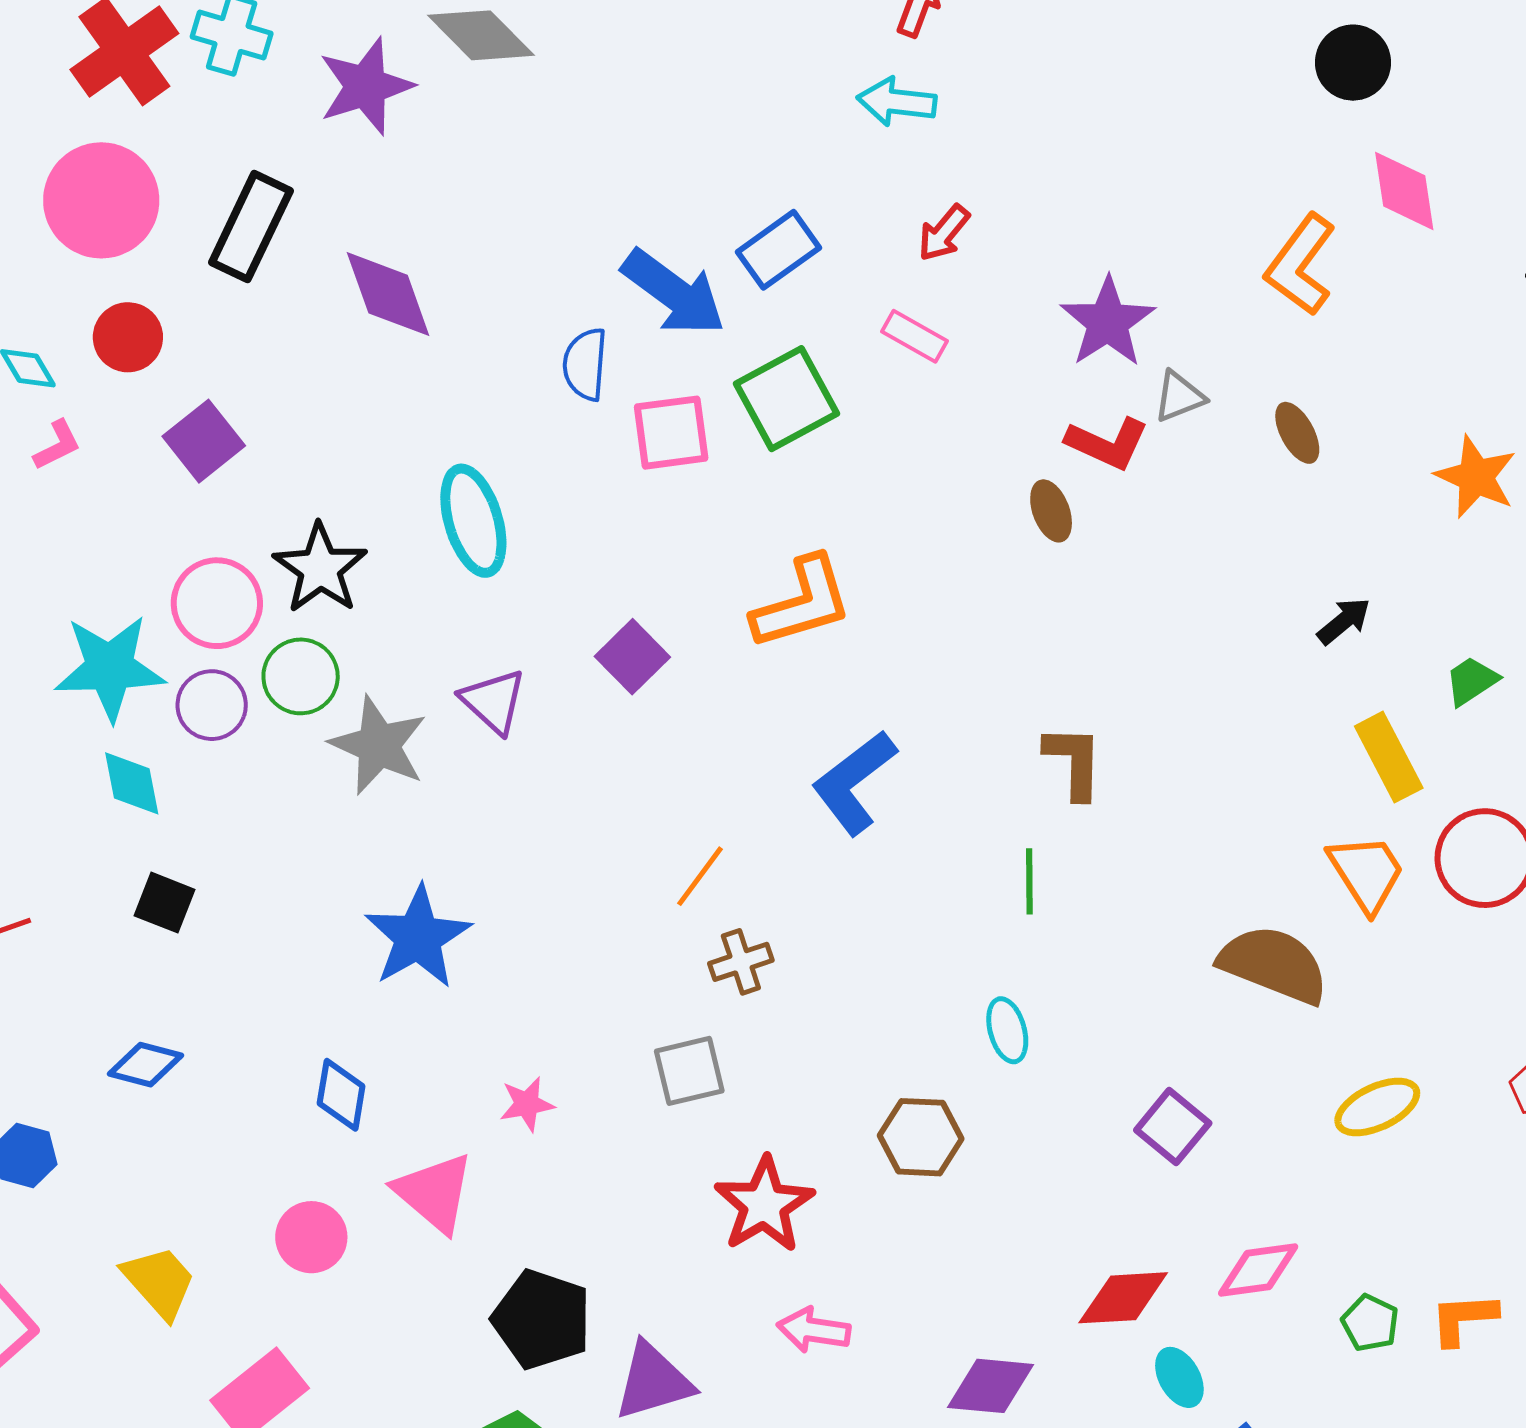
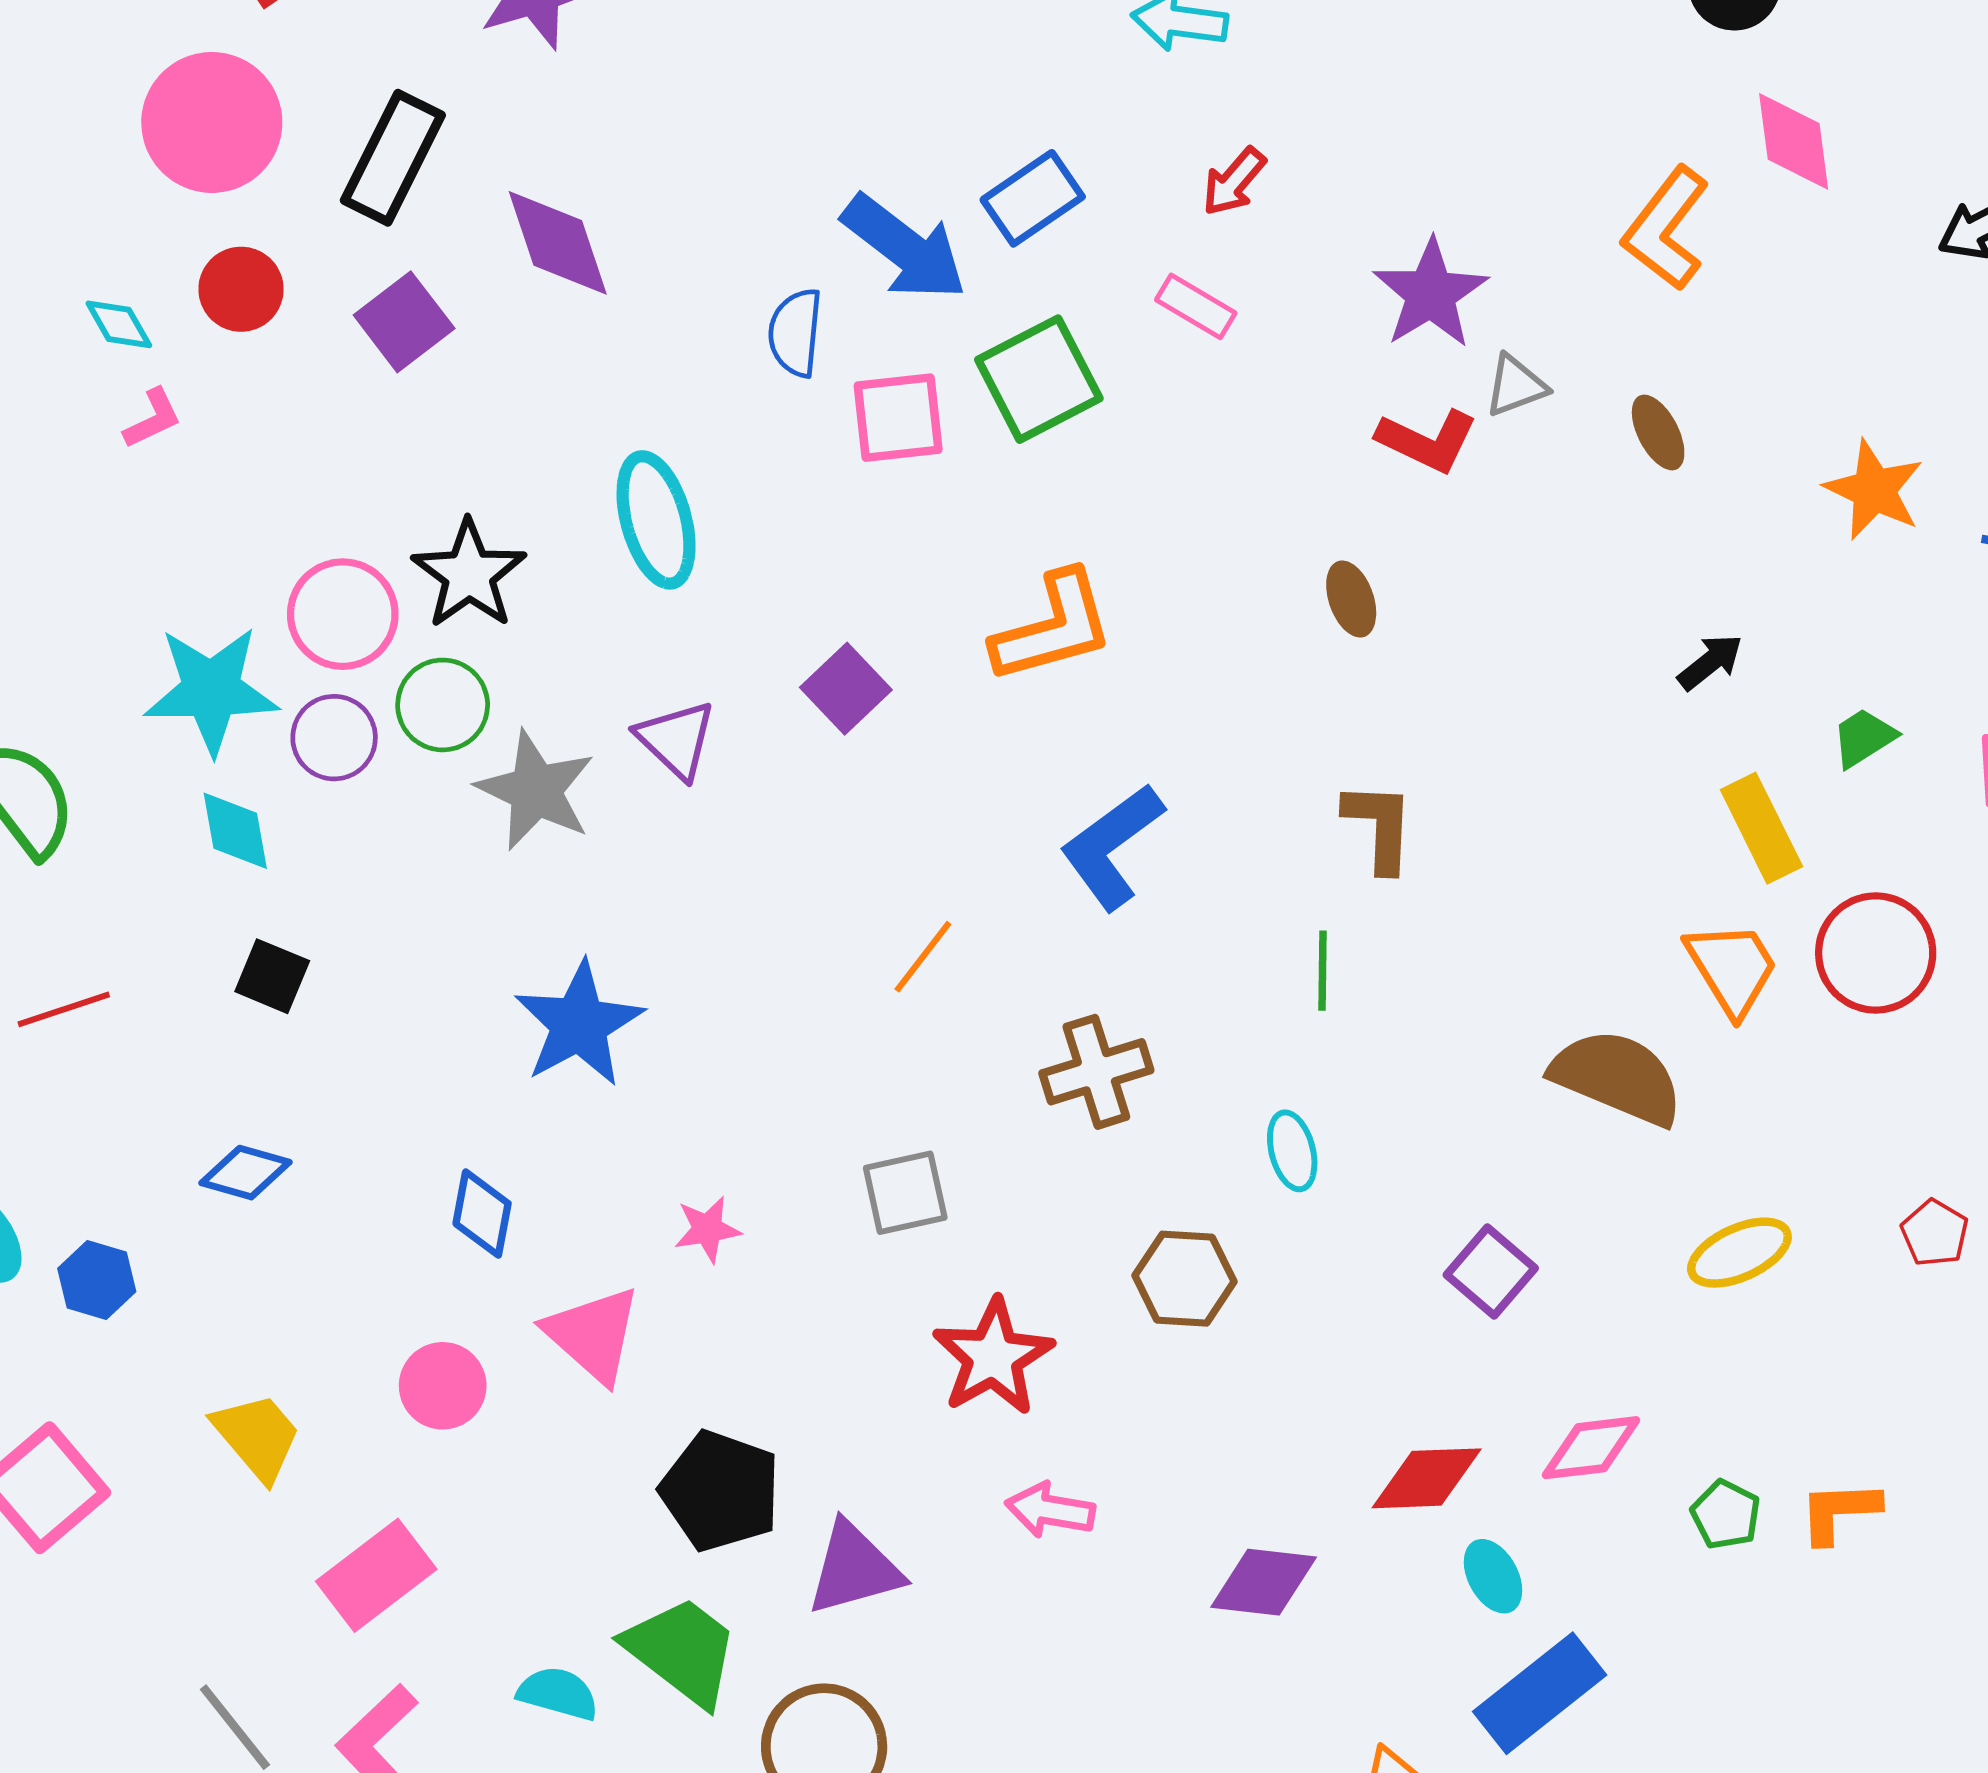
purple square: (204, 441) -> (404, 322), moved
brown ellipse: (1051, 511) -> (1351, 599), moved
brown cross: (741, 962) -> (1096, 1072), moved, size x1.4

